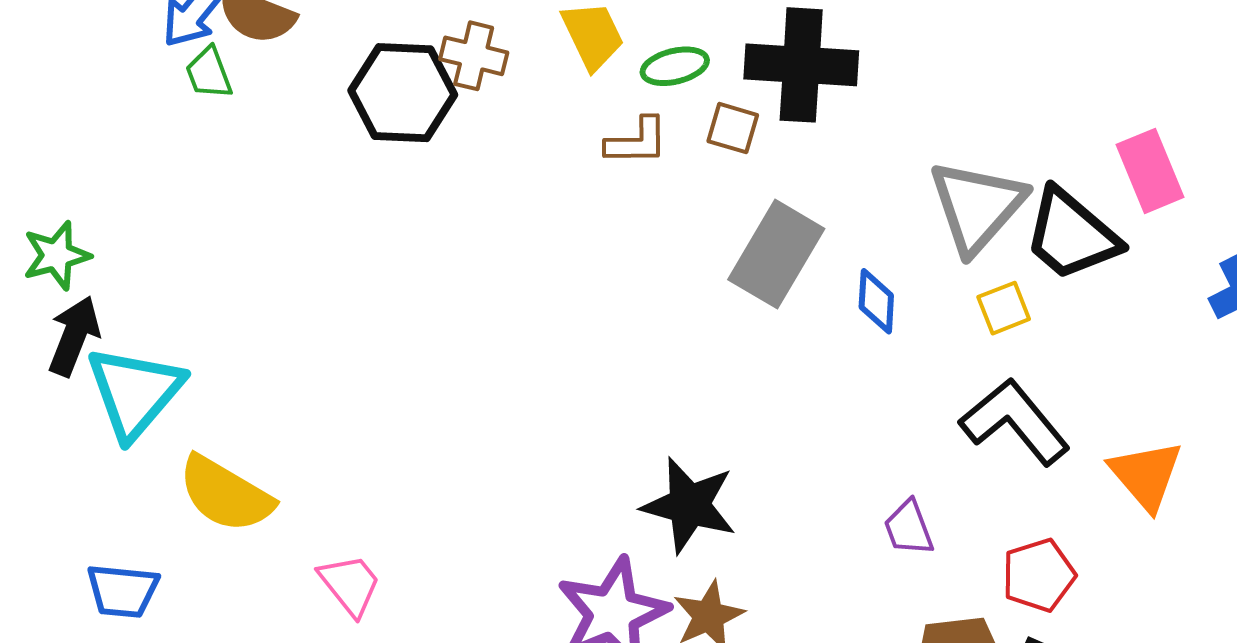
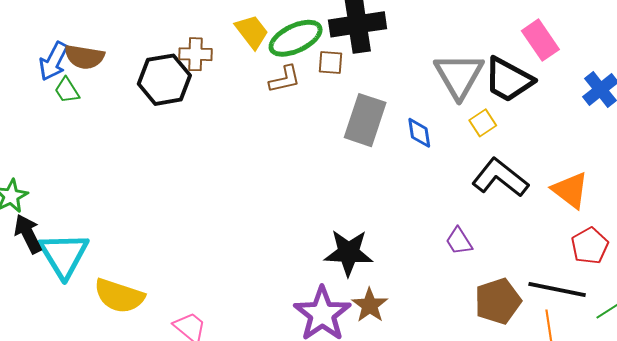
green ellipse: (675, 66) -> (296, 38), size x1.6
black arrow: (74, 336) -> (28, 234), turned -36
red pentagon: (1039, 575) -> (590, 246), moved

